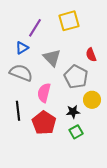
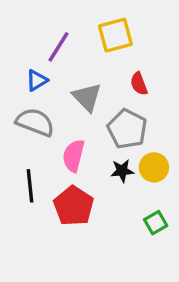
red semicircle: (91, 55) -> (139, 84), moved
black star: (73, 112) -> (122, 171), moved
green square: (76, 132) -> (156, 223), moved

